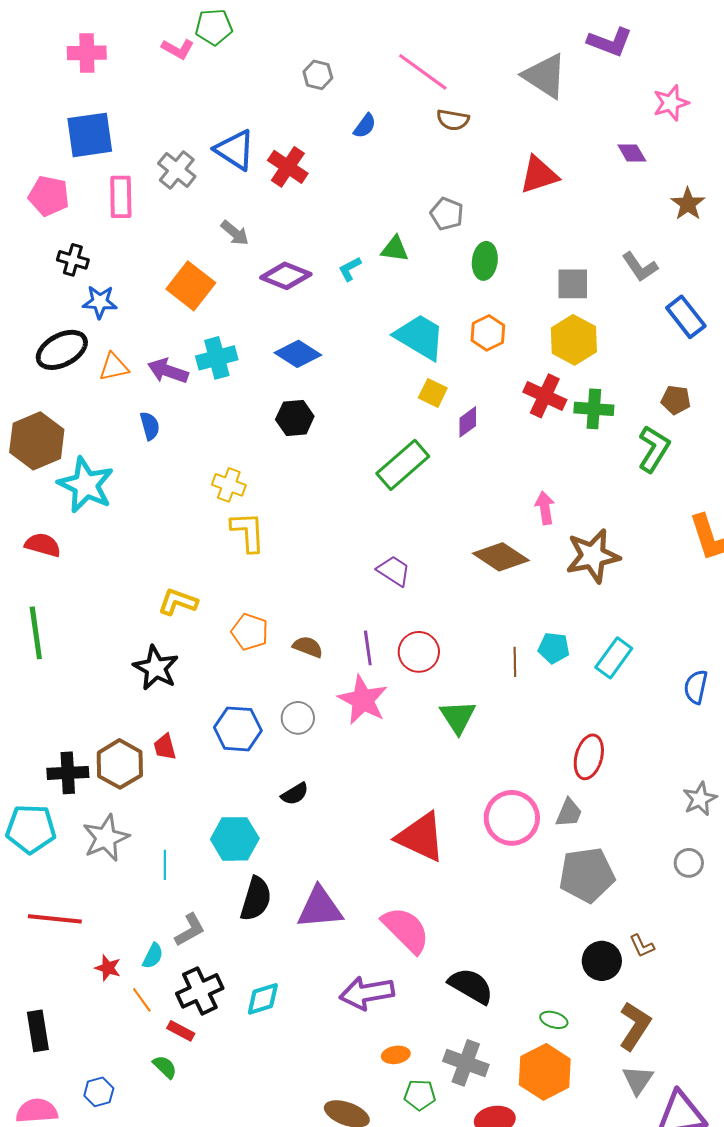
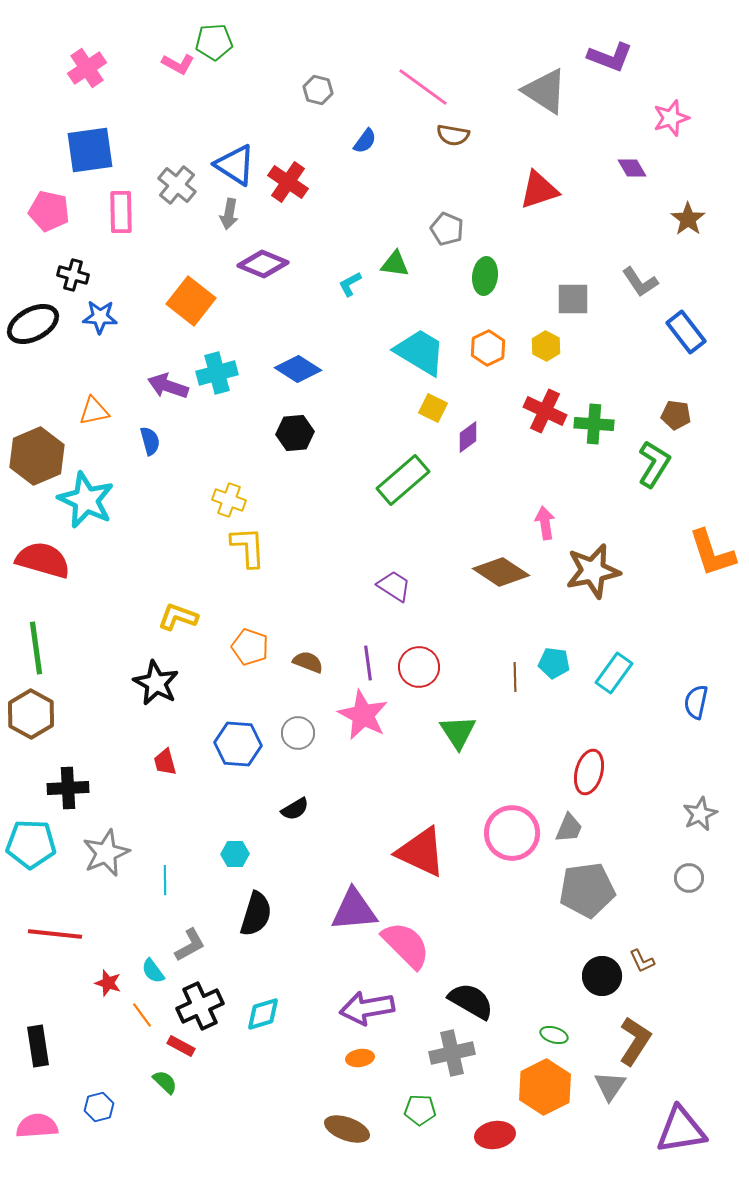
pink cross: (87, 53) -> (87, 68), turned -33
gray arrow: (235, 233) -> (229, 214), moved, turned 60
purple diamond: (286, 276) -> (263, 264), moved
yellow hexagon: (574, 340) -> (546, 346), moved, size x0.6
black ellipse: (62, 350) -> (33, 324), moved
orange triangle: (114, 367) -> (94, 411), moved
red semicircle: (43, 545) -> (43, 560), size x1.5
brown hexagon: (120, 764) -> (31, 714), moved
cyan hexagon: (235, 839) -> (235, 854), size x0.6
purple triangle: (320, 908) -> (354, 910), moved
cyan semicircle: (153, 956) -> (153, 971), turned 116
orange ellipse: (396, 1055) -> (360, 1058), moved
gray cross: (466, 1063) -> (452, 1053), moved, turned -33
gray triangle: (638, 1080) -> (610, 1086), moved

